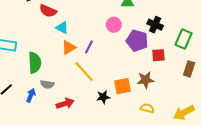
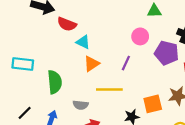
purple line: (89, 47) -> (126, 63), moved
yellow line: (84, 72) -> (109, 89), turned -45
gray semicircle: (47, 84) -> (81, 105), moved

